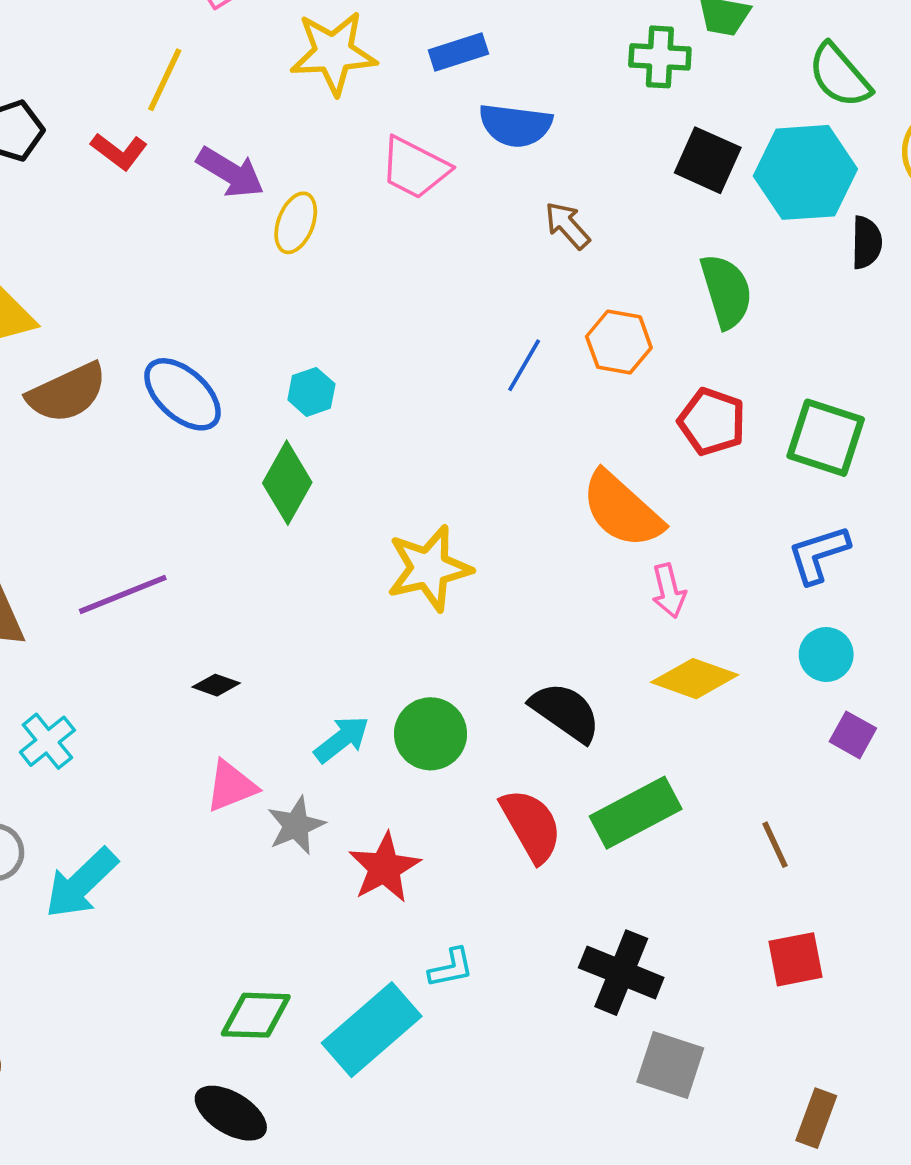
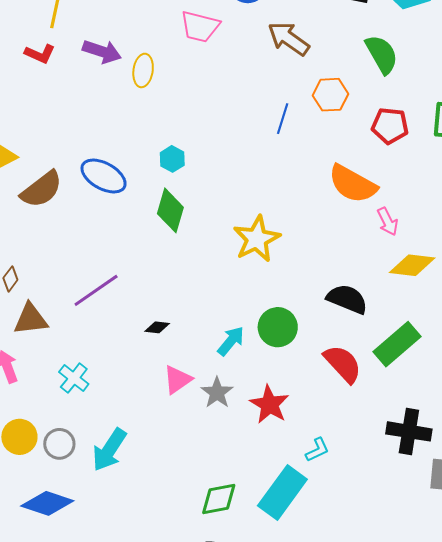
brown arrow: (567, 225) -> (289, 39), size x1.5

